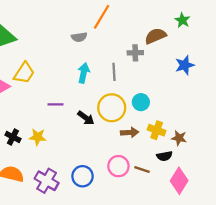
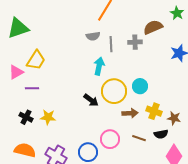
gray semicircle: (79, 37) -> (93, 36), moved
gray line: (114, 72) -> (111, 44), moved
cyan arrow: (84, 73) -> (99, 66), moved
purple line: (56, 104) -> (32, 88), moved
pink circle: (118, 166) -> (110, 139), moved
brown line: (142, 170) -> (139, 138), moved

